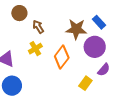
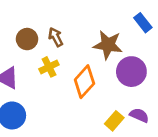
brown circle: (19, 13) -> (27, 39), moved
blue rectangle: (99, 22) -> (143, 23), moved
purple semicircle: (104, 70) -> (139, 115), moved, turned -112

